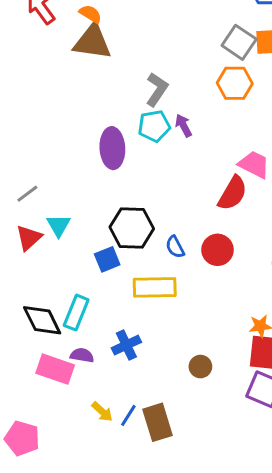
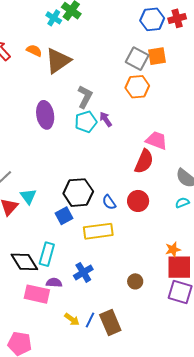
brown triangle: (92, 42) -> (58, 61), moved, turned -36
purple ellipse: (112, 148) -> (45, 115), moved

